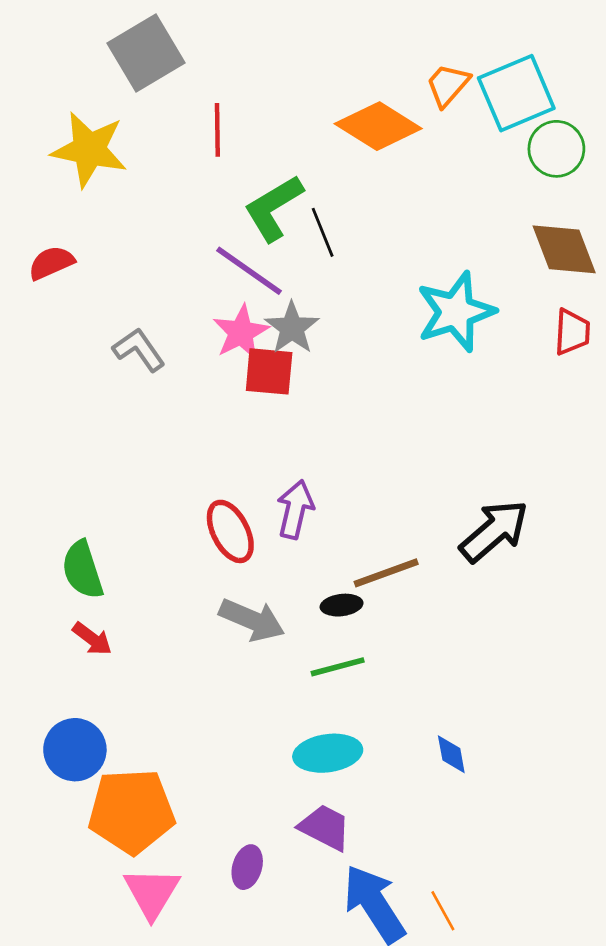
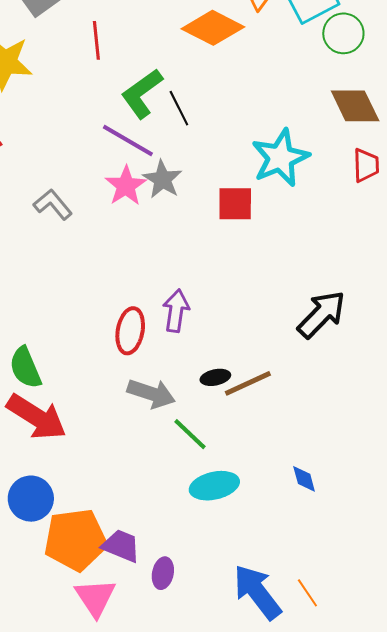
red square: (269, 371) -> (235, 204), moved
red ellipse: (230, 531) -> (130, 331), turned 42
brown line: (386, 573) -> (248, 383), moved
red arrow: (92, 639) -> (37, 417), size x2.0
green line: (338, 667) -> (190, 434), moved, turned 63
purple trapezoid: (325, 827) -> (121, 546), moved

